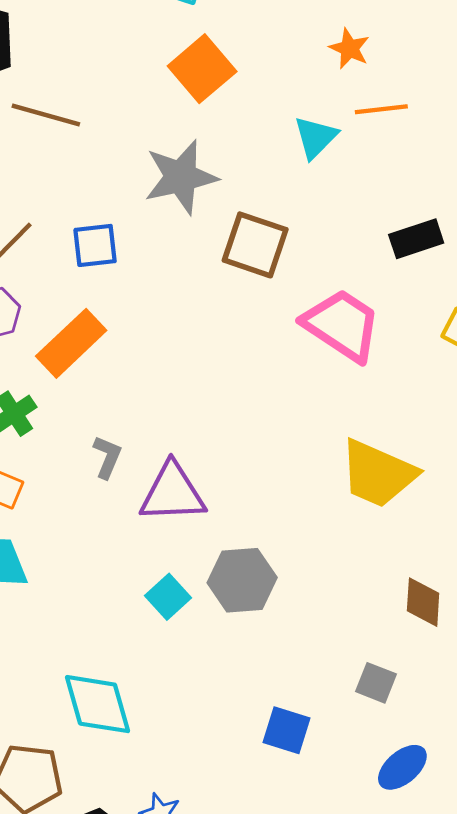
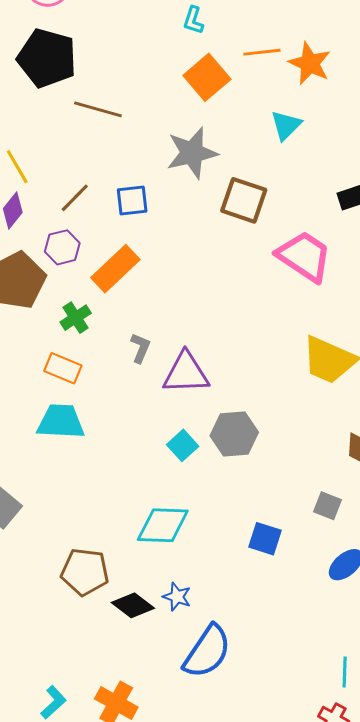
orange star: (349, 49) -> (310, 63), size x1.5
orange line: (381, 109) -> (262, 52), moved
cyan diamond: (97, 704) -> (163, 525), moved, turned -72

